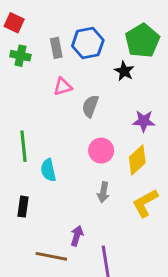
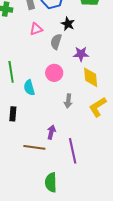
black star: (124, 71) -> (68, 24), moved
purple star: (144, 121) -> (81, 54), moved
pink circle: (101, 151) -> (54, 73), moved
yellow diamond: (137, 160) -> (91, 77), turned -50

